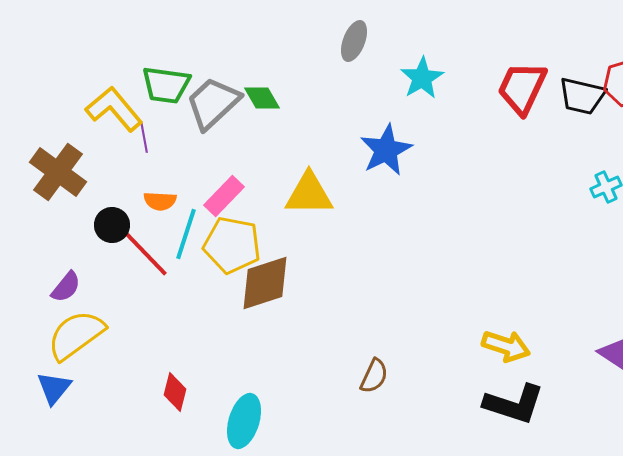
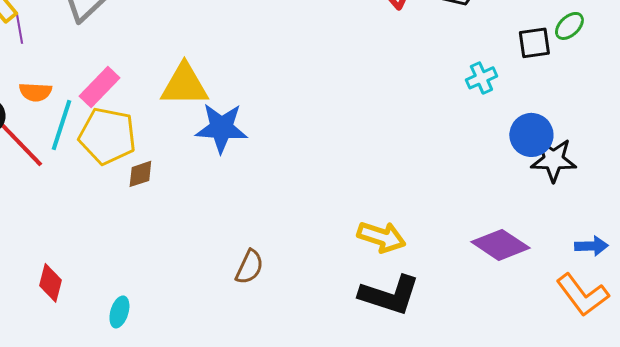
blue star: (386, 150) -> (221, 128), moved, turned 30
brown diamond: (265, 283) -> (140, 174), size x0.5
cyan ellipse: (244, 421) -> (119, 312), size x0.6

